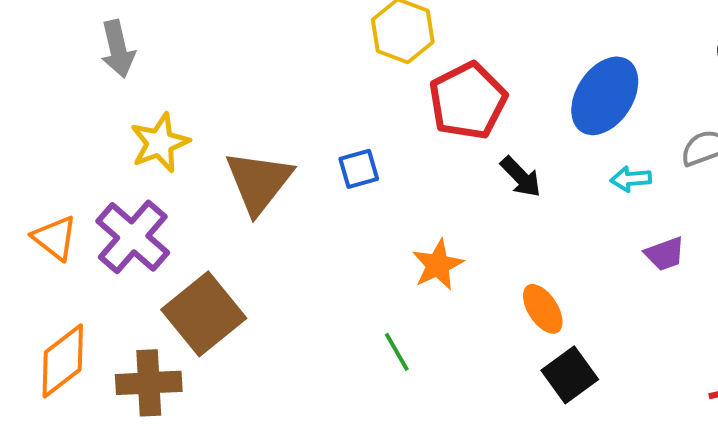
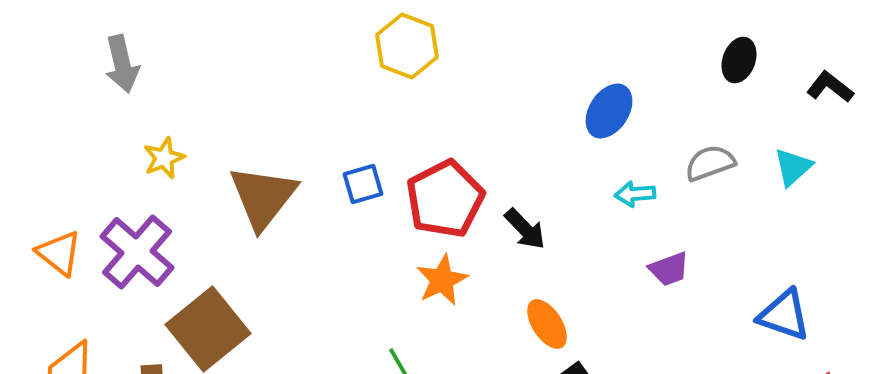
blue ellipse: (605, 96) -> (609, 111), size x0.7
red pentagon: (468, 101) -> (445, 199), moved
yellow star: (160, 143) -> (164, 158), size x0.7
black arrow: (521, 177) -> (525, 229), moved

